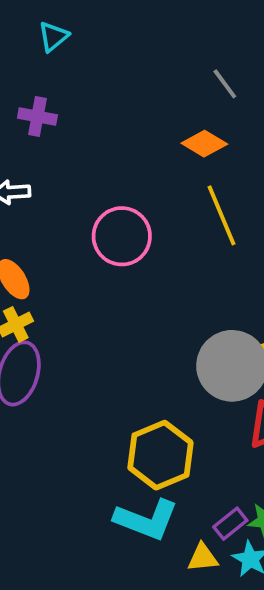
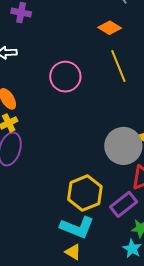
purple rectangle: (230, 524) -> (124, 204), moved, size x1.5
yellow triangle: (203, 558) -> (73, 252), moved, turned 36

